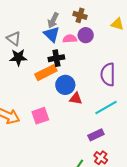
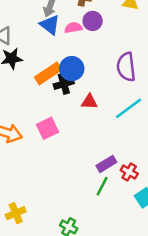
black cross: (56, 58) -> (64, 84), moved
blue circle: (65, 85) -> (72, 69), moved
purple rectangle: (96, 135) -> (106, 164), moved

